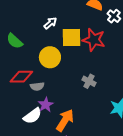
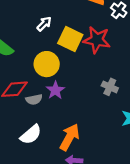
yellow square: (71, 38) -> (70, 39), turned 30
gray cross: (89, 81) -> (110, 87), moved
purple star: (46, 105) -> (55, 90), moved

